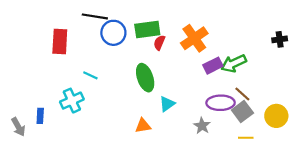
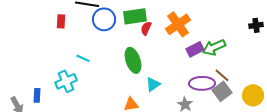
red rectangle: (60, 42) -> (61, 21), moved, size x0.6

